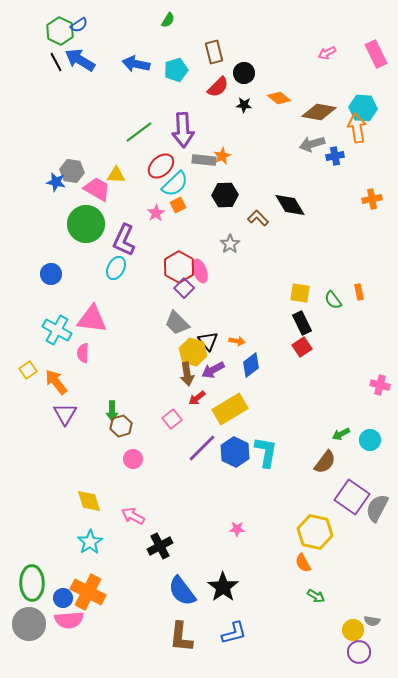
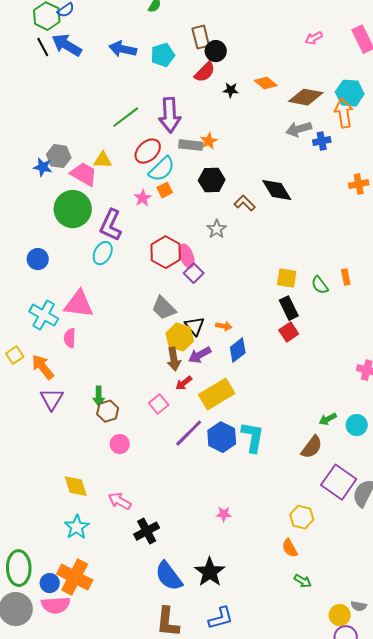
black circle: (244, 73) -> (216, 51), moved
purple square: (184, 288) -> (194, 273), moved
yellow hexagon: (315, 532) -> (302, 517), size x0.7

